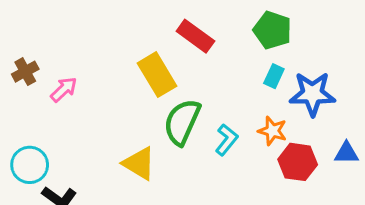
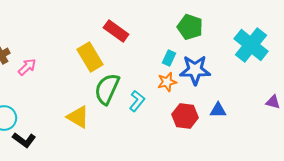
green pentagon: (272, 30) -> (190, 27), moved
orange star: (272, 131) -> (167, 82), moved, turned -30

